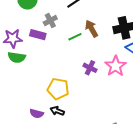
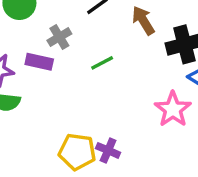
brown arrow: (92, 28) -> (143, 20), moved
purple cross: (90, 68) -> (108, 150), moved

